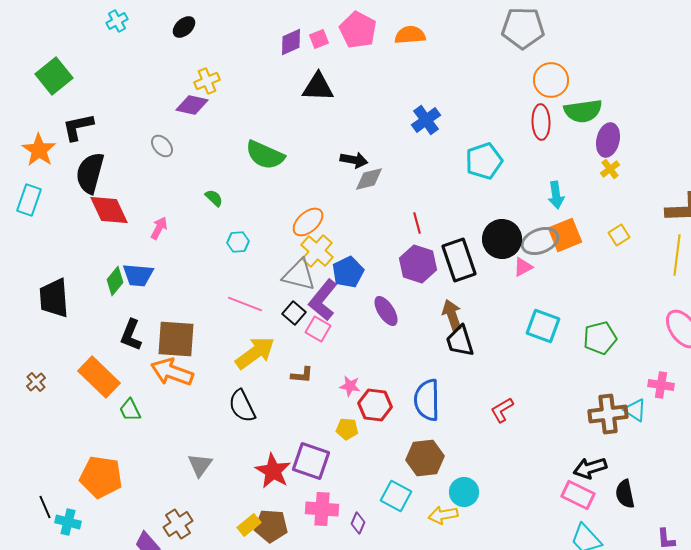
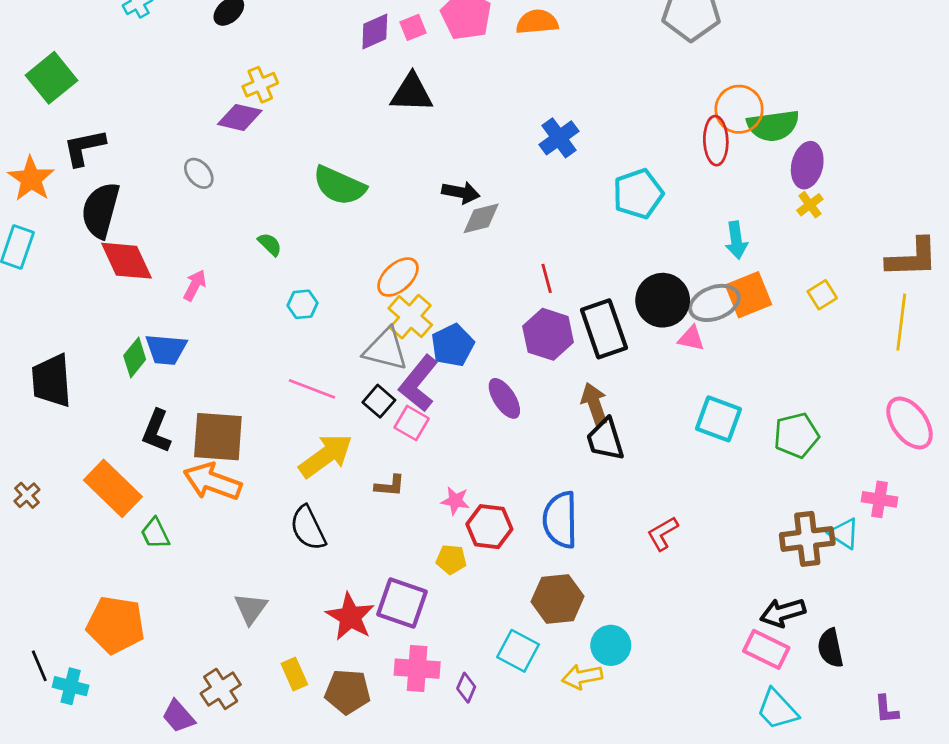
orange circle: (551, 80) -> (739, 109), moved
pink triangle: (523, 267) -> (691, 338), turned 40
yellow rectangle: (249, 525) -> (294, 674), moved, turned -75

